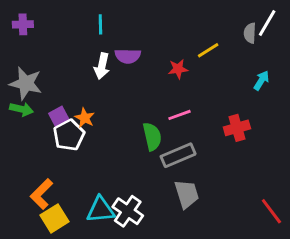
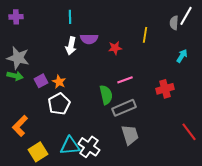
yellow line: (208, 50) -> (145, 35), turned -49
red star: (178, 69) -> (115, 48), moved
white pentagon: (69, 135) -> (59, 104), moved
orange L-shape: (42, 194) -> (20, 126), moved
red line: (271, 211) -> (189, 132), moved

